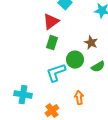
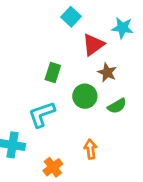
red triangle: (51, 22) -> (93, 45), moved
cyan L-shape: (56, 73) -> (42, 114), moved

